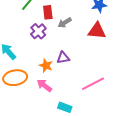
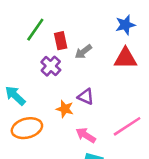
purple triangle: (63, 58) -> (86, 97), turned 40
pink arrow: (44, 86) -> (86, 135), moved

